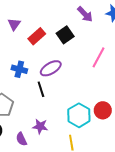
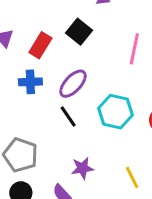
blue cross: (19, 69) -> (30, 82), moved
cyan hexagon: (79, 115) -> (115, 112), moved

